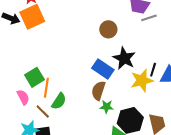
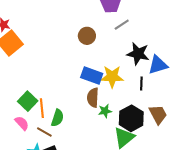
gray line: (149, 18) -> (122, 25), moved
black star: (124, 58) -> (138, 54), moved
black line: (153, 70) -> (141, 83), moved
yellow star: (142, 80) -> (112, 77), moved, turned 30

